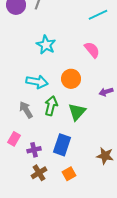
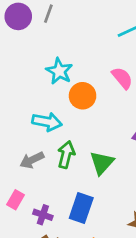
orange circle: (71, 79) -> (83, 96), moved
gray arrow: (26, 110) -> (32, 160), turned -84
purple cross: (34, 150) -> (43, 215), turned 32

